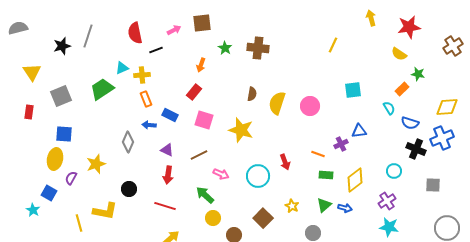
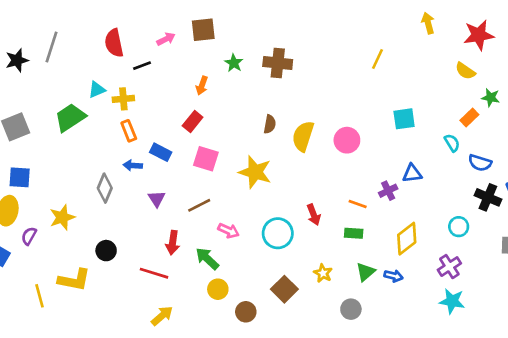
purple triangle: (167, 150) -> (157, 199), turned 32
red arrow: (168, 175) -> (173, 243), moved
green rectangle: (326, 175) -> (354, 233), moved

